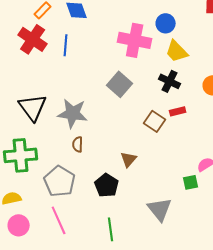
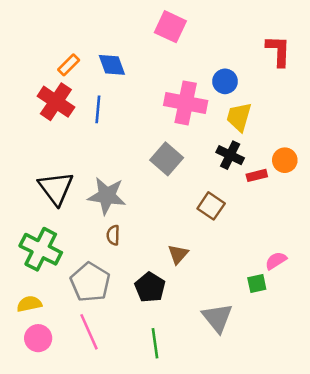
yellow trapezoid: (177, 51) -> (239, 117), turned 60
red rectangle: (178, 111) -> (257, 175), moved
green cross: (21, 155) -> (41, 249), turned 32

